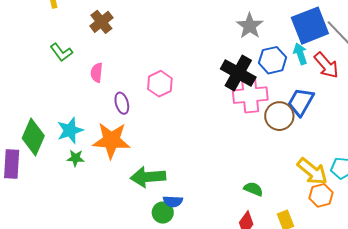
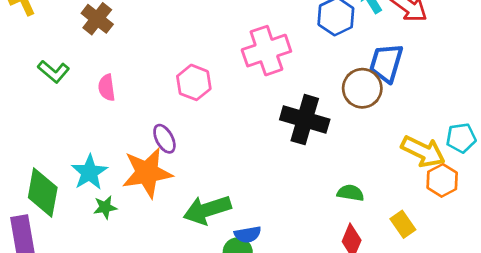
black cross: (238, 73) -> (305, 120), moved
pink cross: (250, 95) -> (266, 51), moved
purple ellipse: (122, 103) -> (164, 139), moved

